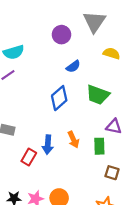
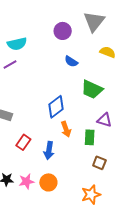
blue semicircle: (73, 66) -> (71, 61), turned 64
blue diamond: (59, 98) -> (56, 107), moved
blue arrow: (48, 145) -> (49, 150), moved

